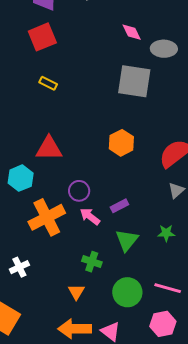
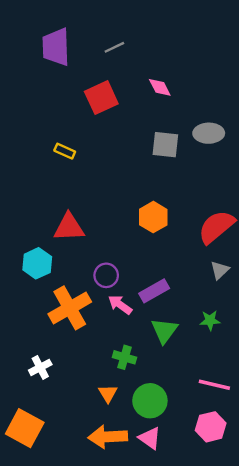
red square: (42, 37) -> (101, 98), moved
gray ellipse: (164, 49) -> (209, 133), moved
gray square: (134, 81) -> (165, 145), size x0.7
purple rectangle: (119, 206) -> (154, 291), size x1.4
green circle: (127, 292) -> (150, 401), moved

